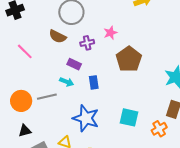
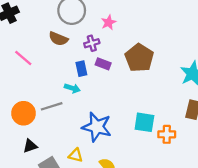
pink star: (110, 33) -> (109, 22), moved
purple rectangle: (74, 64) -> (103, 64), moved
blue rectangle: (94, 82) -> (81, 69), moved
orange cross: (159, 129) -> (167, 134), moved, turned 35

